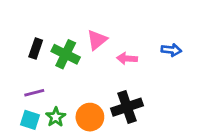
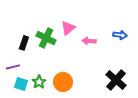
black rectangle: (36, 49) -> (24, 43), moved
purple line: (34, 93) -> (13, 67), moved
black cross: (127, 107) -> (116, 80), moved, turned -30

